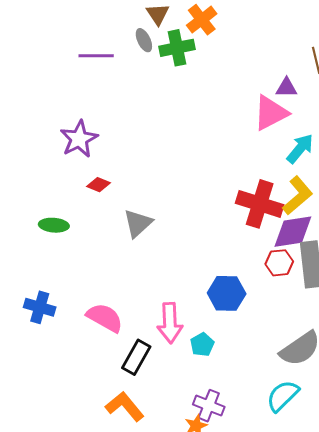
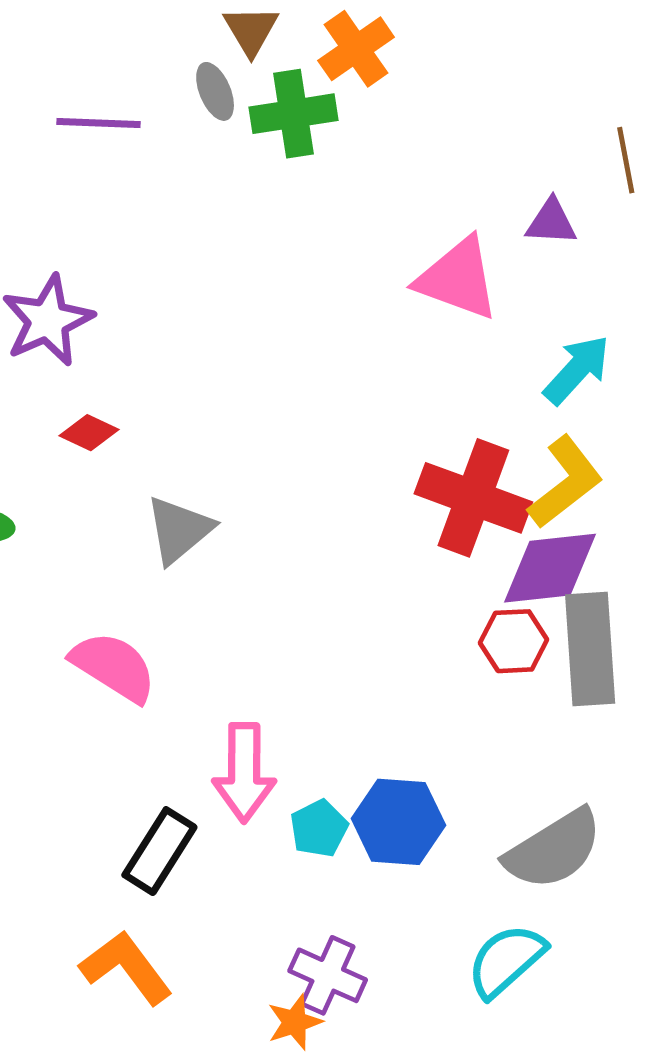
pink triangle: (271, 113) -> (458, 279), moved, turned 45
blue hexagon: (227, 293) -> (398, 822), moved
pink semicircle: (105, 318) -> (114, 667), moved

